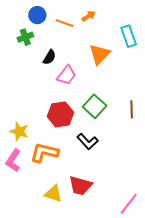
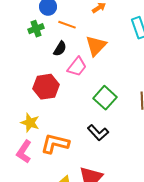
orange line: (64, 23) -> (67, 25), moved
orange triangle: (100, 54) -> (96, 46), moved
red hexagon: (60, 114) -> (46, 87), moved

